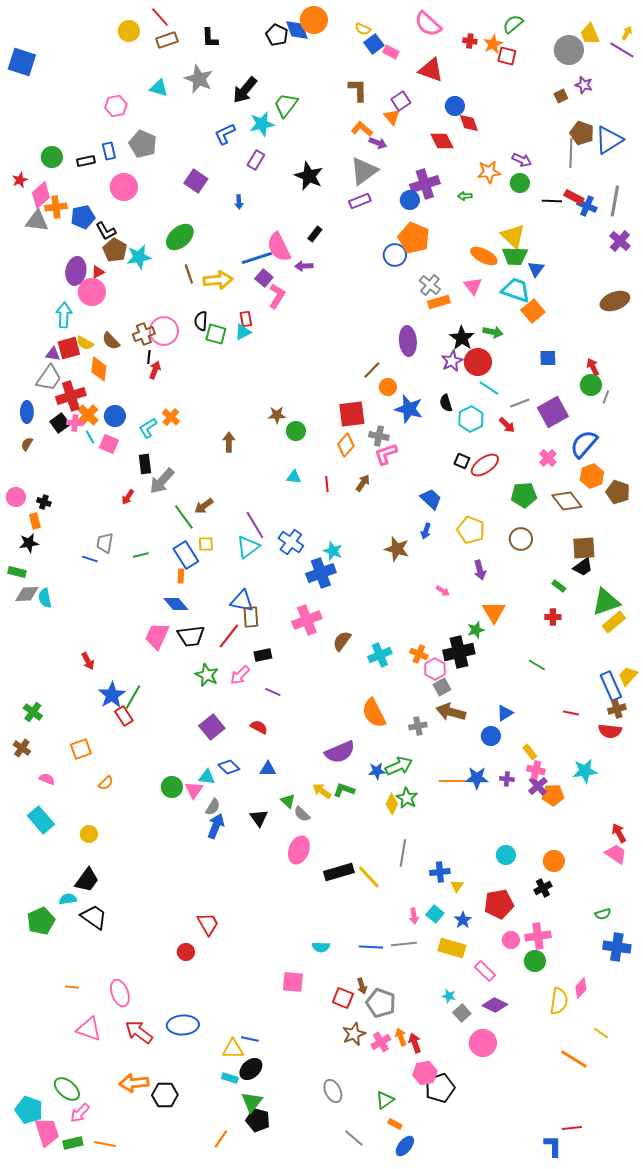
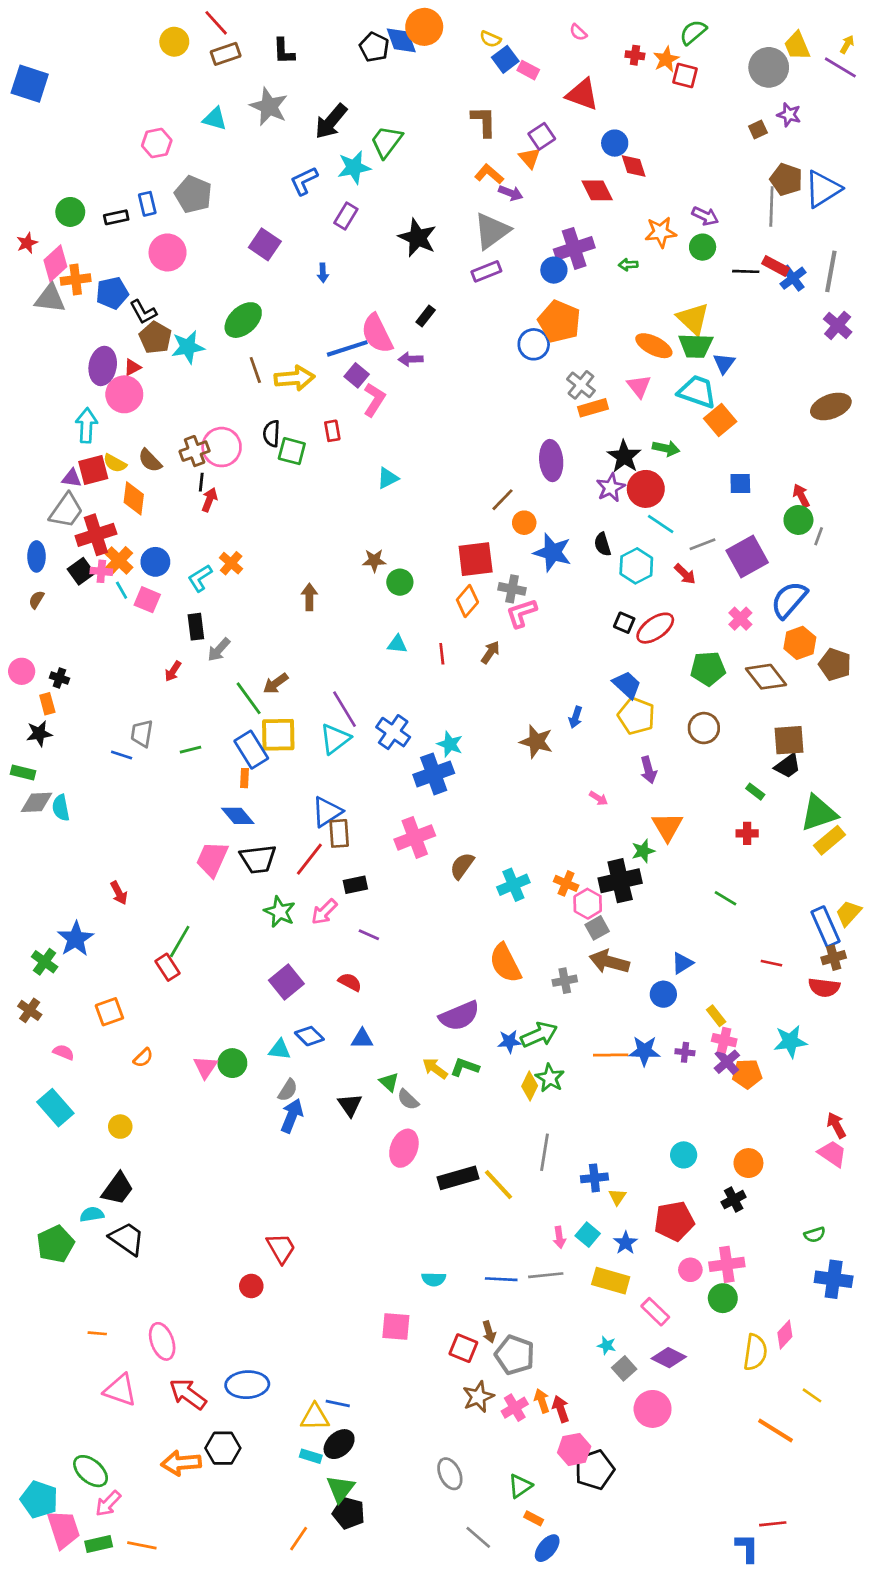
pink semicircle: (428, 24) -> (578, 32), size x0.5
blue cross: (587, 206) -> (793, 278), turned 30
cyan triangle: (243, 332) -> (388, 478), moved
gray arrow: (162, 481) -> (219, 650), size x0.7
blue trapezoid: (431, 499) -> (627, 685), moved
yellow square: (206, 544) -> (278, 735), size x1.8
blue triangle: (242, 601) -> (327, 812), turned -45
blue star: (112, 695) -> (76, 939), moved
pink triangle: (194, 790) -> (205, 1067), moved
black hexagon: (165, 1095) -> (223, 1448), moved

